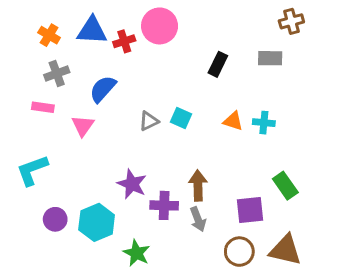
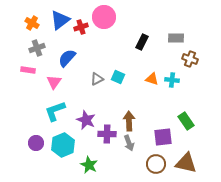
brown cross: (291, 21) -> (190, 59), moved, turned 35
blue triangle: (92, 31) -> (60, 20), turned -40
cyan L-shape: (32, 170) -> (55, 111), moved

